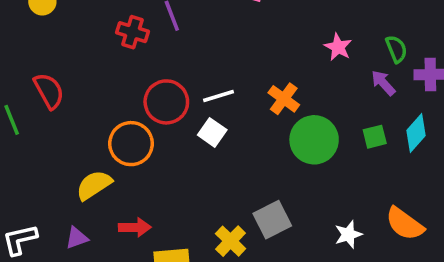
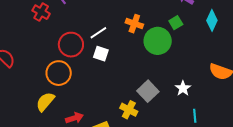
red cross: (132, 32) -> (41, 12), turned 30
green square: (375, 137) -> (176, 23), moved
white star: (348, 234) -> (183, 88), moved

